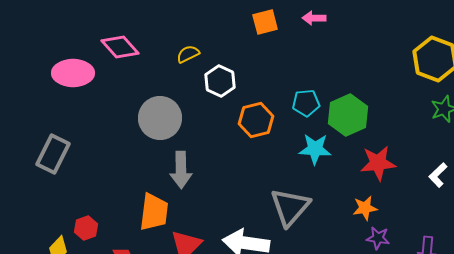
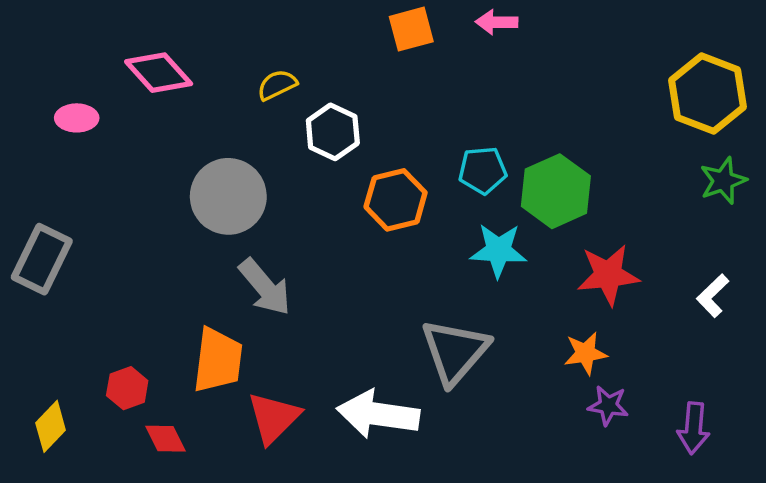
pink ellipse: (73, 73) -> (77, 118), size x0.6
gray arrow: (181, 170) -> (265, 287), turned -39
red hexagon: (86, 228) -> (127, 388), moved

